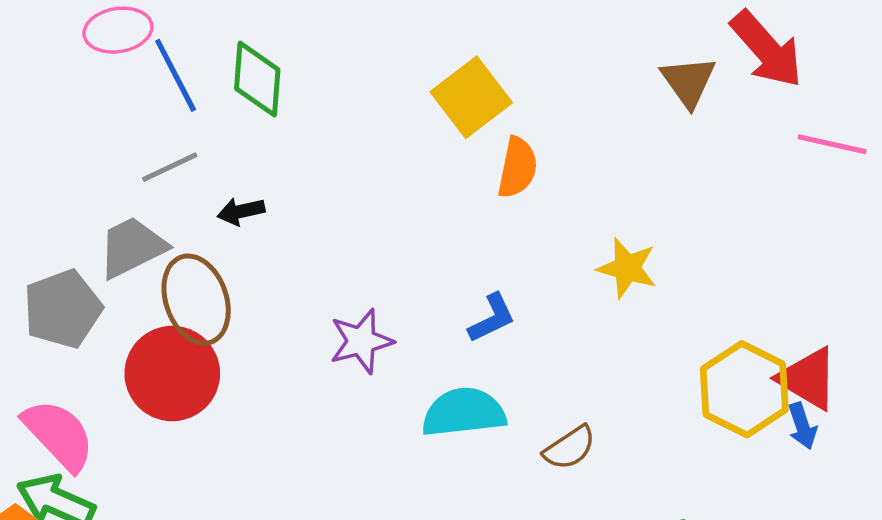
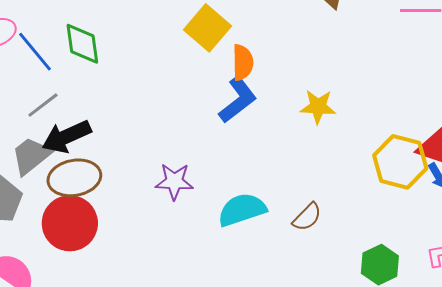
black arrow: (241, 211) -> (66, 137), moved, size x1.8
brown ellipse: (196, 300) -> (74, 178), turned -69
blue L-shape: (492, 318) -> (238, 100), moved, size x1.5
purple star: (361, 341) -> (174, 181), turned 30

